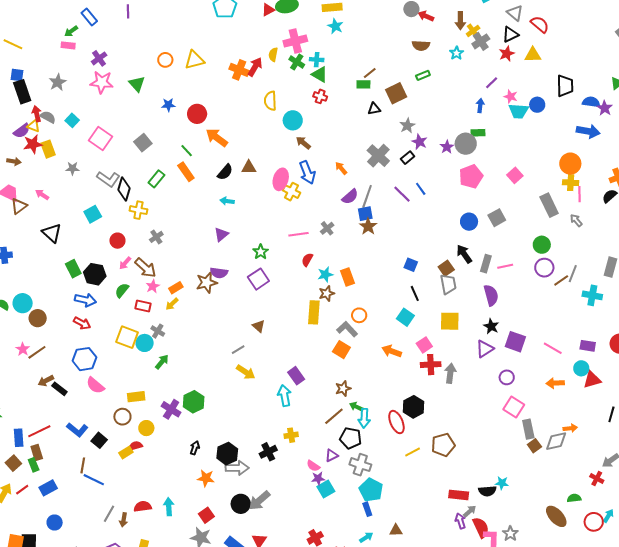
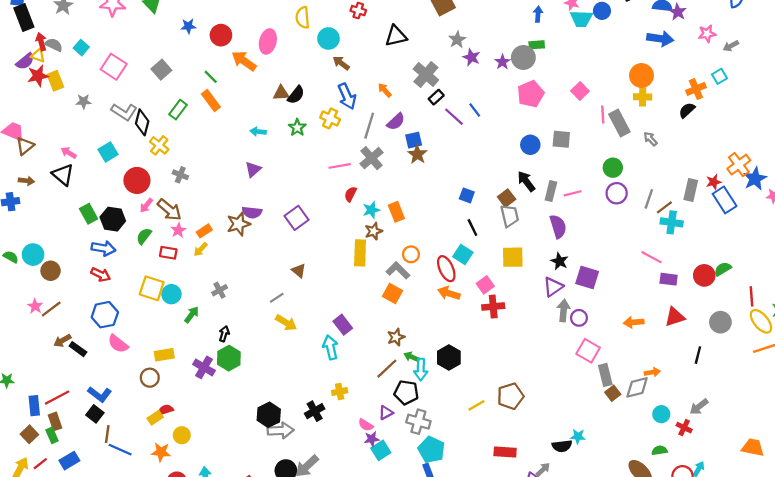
black triangle: (374, 109) -> (396, 36), moved, size x1.5
black rectangle: (408, 158) -> (436, 97), moved
brown arrow: (14, 161) -> (26, 181), moved
black semicircle: (225, 172) -> (296, 95), moved
pink ellipse: (281, 179) -> (268, 41), moved
pink line: (579, 194) -> (603, 115), moved
pink arrow: (42, 195) -> (69, 153), moved
gray line: (367, 196) -> (369, 126), moved
yellow cross: (138, 210) -> (159, 145), turned 30
gray square: (497, 218) -> (561, 139), turned 36
gray cross: (327, 228) -> (371, 158), size x1.5
gray cross: (156, 237) -> (180, 175), turned -32
red circle: (117, 241) -> (137, 180), size x1.5
green star: (261, 252) -> (297, 128), moved
brown line: (561, 280) -> (664, 207), moved
gray cross: (158, 331) -> (220, 290), moved, turned 32
pink line: (553, 348) -> (652, 257), moved
cyan circle: (581, 368) -> (661, 414), moved
gray arrow: (450, 373) -> (564, 310), moved
black hexagon: (413, 407) -> (449, 358), moved
red ellipse: (396, 422) -> (446, 269), moved
yellow circle: (146, 428) -> (182, 435), moved
black square: (99, 440) -> (95, 414), moved
black arrow: (195, 448) -> (224, 334), moved
orange star: (206, 478) -> (161, 452), moved
red rectangle: (459, 495) -> (505, 452), moved

